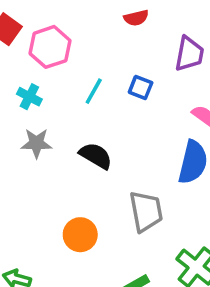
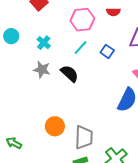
pink hexagon: (50, 47) -> (82, 20), moved
black semicircle: (96, 156) -> (70, 74), moved
gray trapezoid: (146, 211) -> (84, 137), moved

